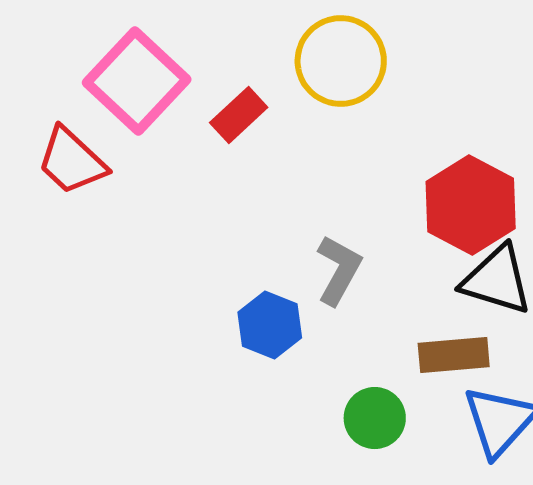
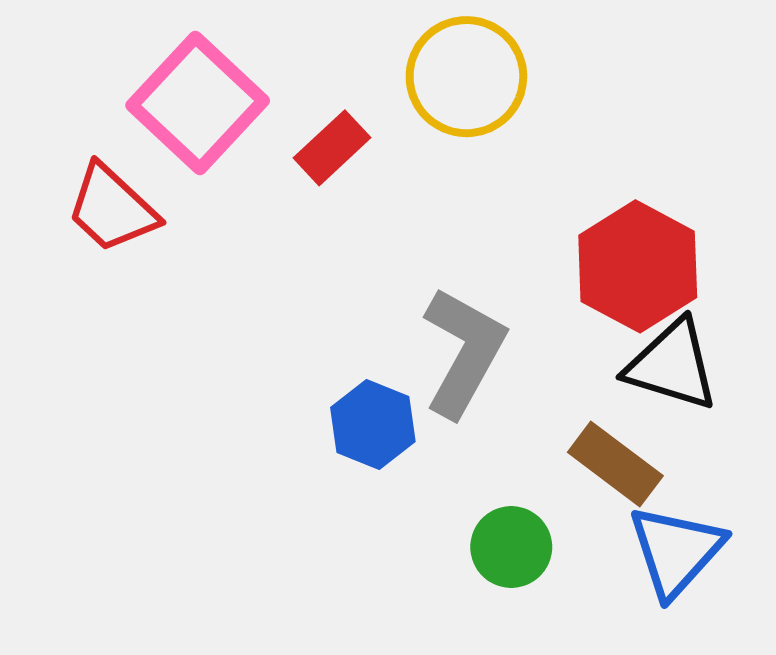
gray L-shape: (339, 270) -> (464, 352), size x1.4
brown rectangle: (454, 355) -> (615, 464), turned 42

